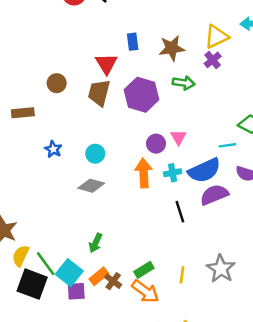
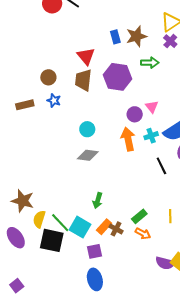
blue rectangle: (133, 42) -> (115, 37), moved
blue star: (53, 149) -> (54, 100), moved
purple square: (76, 291) -> (94, 251), moved
orange arrow: (145, 291) -> (143, 234), size x0.7

